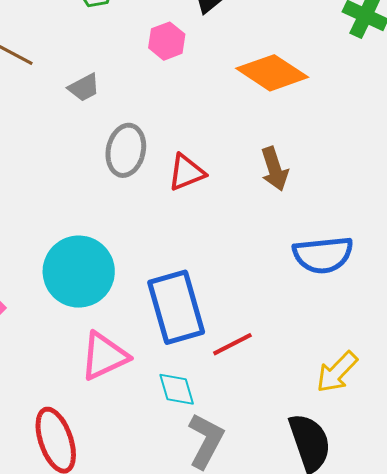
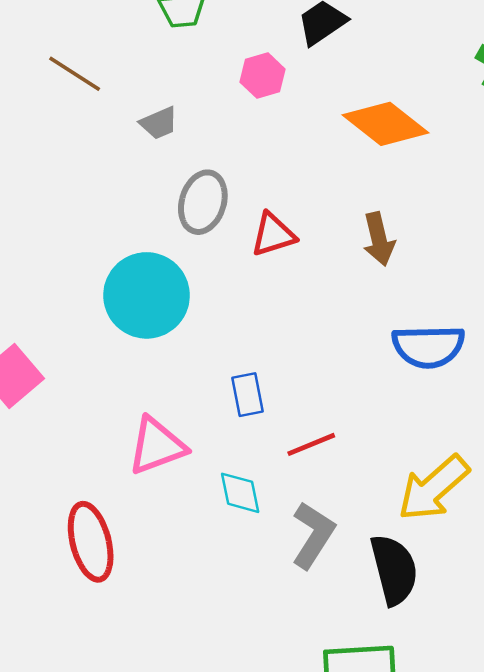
cyan circle: (79, 272) -> (147, 295), moved
blue rectangle: (176, 307) -> (248, 395), size x0.5
yellow arrow: (337, 372) -> (433, 488), size x1.4
gray L-shape: (206, 441) -> (313, 535), moved

